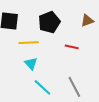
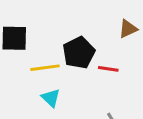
black pentagon: (49, 22) -> (79, 53), moved

